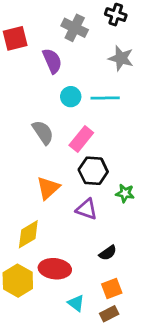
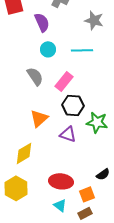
cyan circle: (71, 97) -> (48, 49), moved
green star: (125, 193) -> (97, 122), size x1.5
black semicircle: (108, 253) -> (103, 174), moved
red ellipse: (55, 269) -> (61, 181), moved

